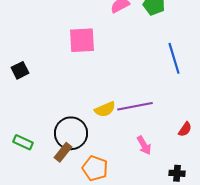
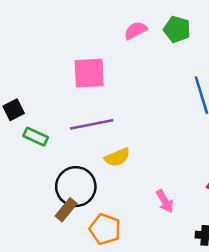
purple line: (135, 106) -> (92, 124), moved
green rectangle: (23, 142) -> (36, 137), moved

